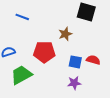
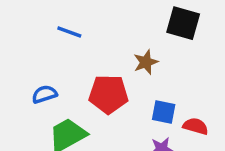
red semicircle: (93, 60) -> (196, 126), moved

